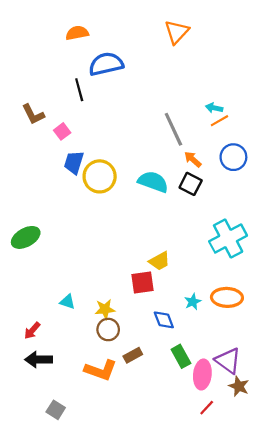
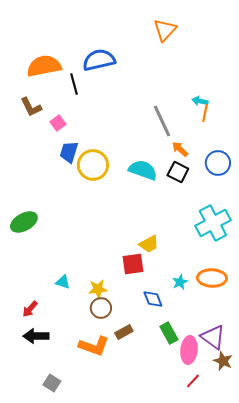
orange semicircle: (77, 33) -> (44, 66), moved, size x1.6
orange line: (219, 121) -> (205, 113), turned -48
blue circle: (233, 157) -> (218, 163), moved

